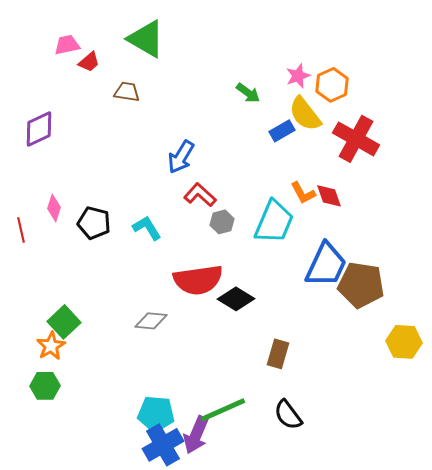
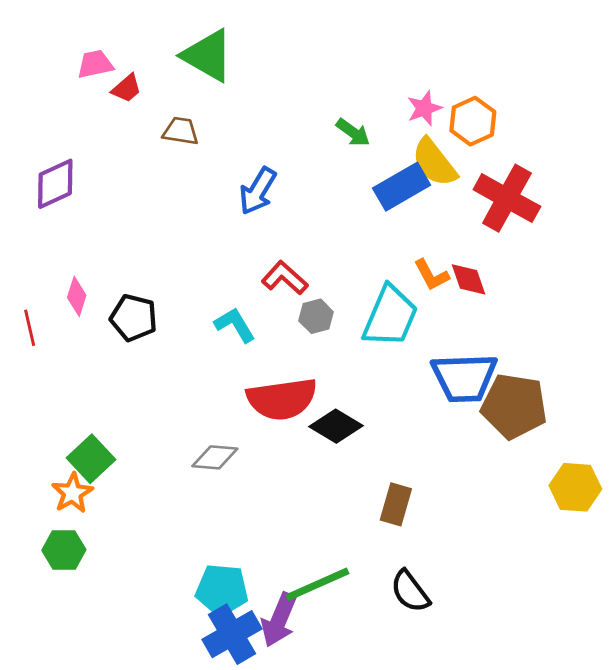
blue rectangle: (282, 131) -> (402, 187), size x1.5
blue arrow: (181, 157) -> (258, 191), moved
cyan L-shape: (147, 228) -> (235, 325), moved
blue trapezoid: (326, 265) -> (464, 378), turned 63

